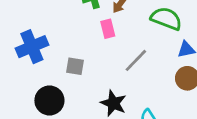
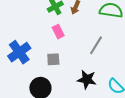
pink rectangle: (108, 29) -> (58, 32), moved

